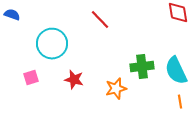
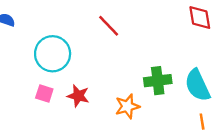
pink square: (31, 78) -> (44, 93), moved, turned 35

